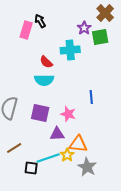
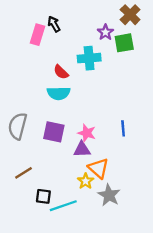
blue line: (91, 97) -> (123, 128), moved
purple triangle: (57, 134) -> (82, 149), moved
orange triangle: (78, 144) -> (98, 168), turned 36
cyan line: (48, 158) -> (63, 206), moved

